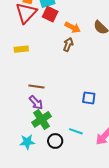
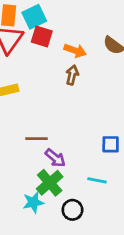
purple arrow: (36, 103) -> (55, 158), moved
cyan line: (76, 131) -> (97, 180), moved
cyan star: (27, 142) -> (33, 202), moved

